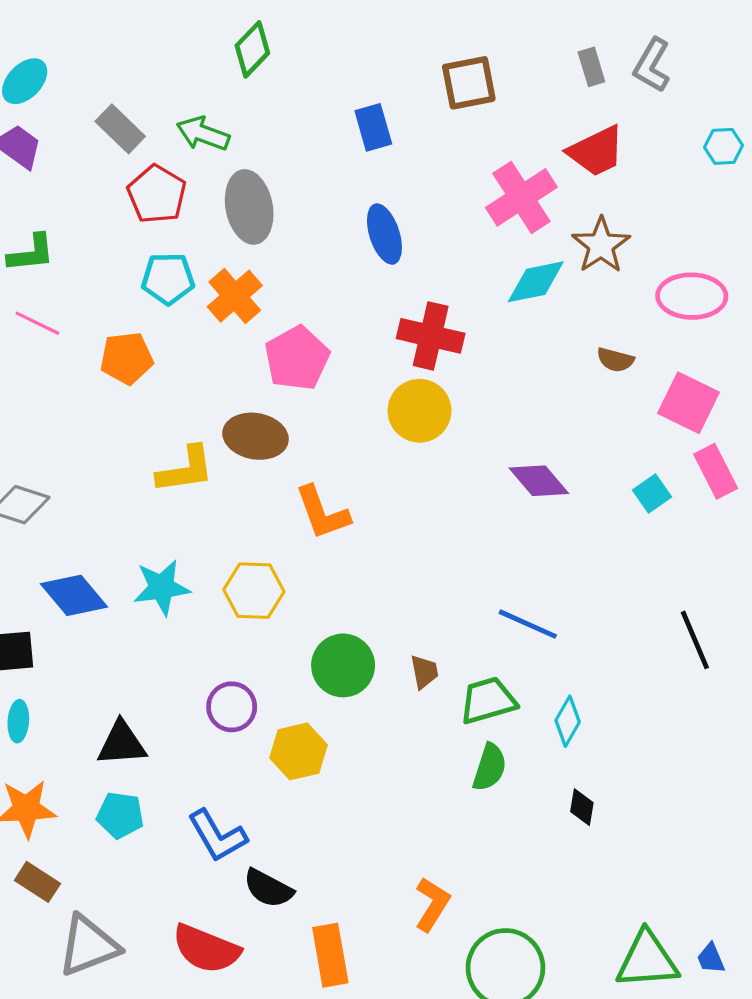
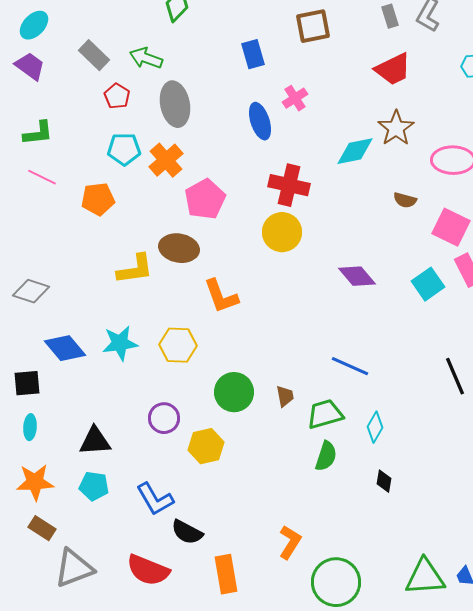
red pentagon: (157, 194) -> (117, 96), size x0.7
pink cross: (521, 197) -> (295, 98), moved, size x0.6
cyan square: (652, 494) -> (428, 284), size x1.4

